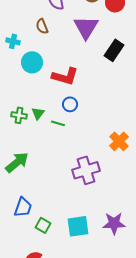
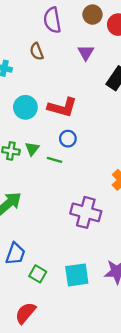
purple triangle: (86, 27) -> (86, 53), size x0.6
cyan circle: (32, 62) -> (25, 107), moved
purple cross: (86, 170) -> (86, 212), turned 32

